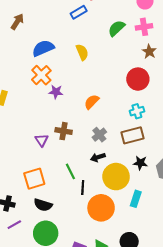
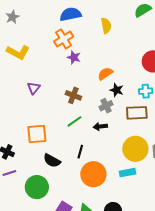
purple triangle: (42, 140) -> (34, 88), moved
black star: (140, 163) -> (117, 90), moved
green line: (70, 171) -> (74, 121), moved, turned 70
yellow circle: (116, 177) -> (135, 149), moved
cyan rectangle: (136, 199) -> (127, 173), turned 49
black semicircle: (43, 205) -> (52, 161), moved

